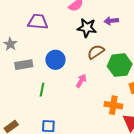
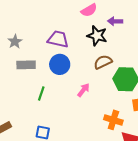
purple arrow: (111, 21) -> (115, 21), moved
purple trapezoid: (38, 22) -> (58, 39), moved

